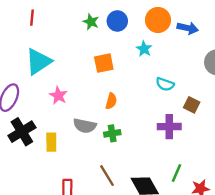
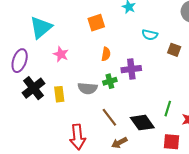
gray semicircle: (85, 126) -> (88, 88), moved
purple cross: (169, 127) -> (131, 69), moved

